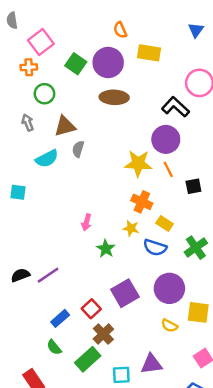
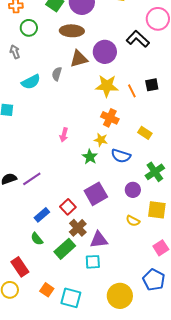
brown ellipse: (114, 97) -> (72, 31), moved
brown triangle: (65, 126) -> (79, 59), moved
purple circle: (166, 139) -> (105, 52), moved
black square: (193, 186) -> (152, 85), moved
yellow rectangle: (165, 223) -> (145, 133), moved
green cross: (196, 248) -> (155, 172), moved
green star: (106, 249) -> (90, 157), moved
purple circle: (169, 288) -> (133, 190), size x0.6
purple triangle: (151, 364) -> (99, 240), moved

